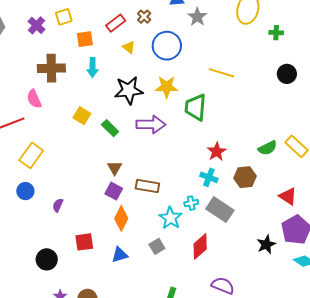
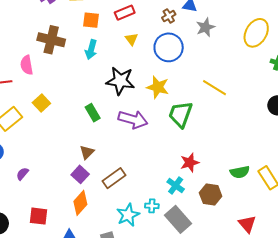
brown cross: (144, 17) -> (169, 16), moved
yellow square: (82, 116) -> (41, 103), moved
brown rectangle: (147, 186) -> (114, 178), turned -60

